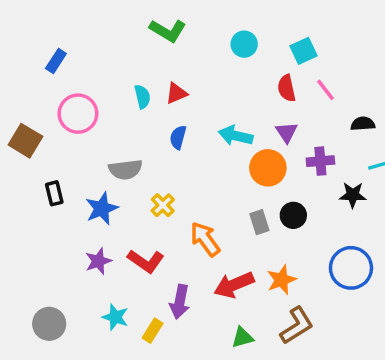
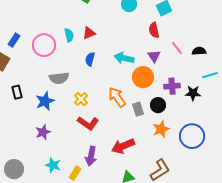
blue rectangle: (56, 61) -> (14, 40), moved
pink line: (326, 90) -> (177, 48), moved
pink circle: (78, 114) -> (44, 45), moved
purple cross: (320, 161) -> (172, 86), moved
orange arrow: (205, 239) -> (117, 97), moved
red L-shape: (146, 261) -> (88, 123), moved
orange star: (281, 280) -> (161, 129), moved

